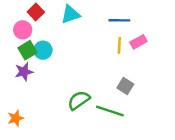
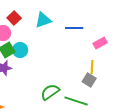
blue line: (119, 20) -> (74, 28), moved
yellow line: (119, 45) -> (92, 67), moved

